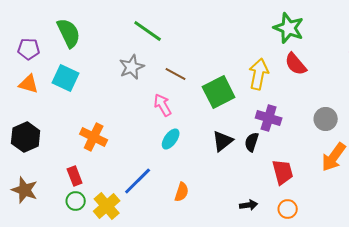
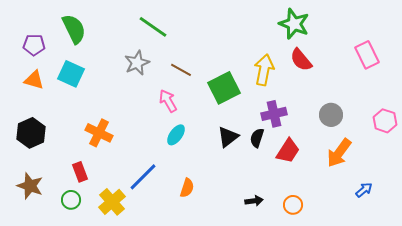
purple cross: (269, 118) -> (274, 114), turned -30
red trapezoid: (283, 172) -> (288, 151), moved, turned 48
green circle: (76, 201) -> (71, 200), moved

